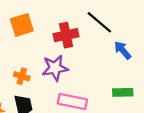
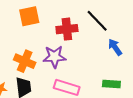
orange cross: (22, 76) -> (25, 61), size x1.5

